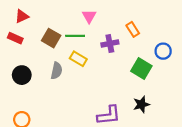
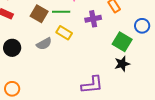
gray semicircle: (57, 71) -> (44, 44), turned 49
black star: (141, 104) -> (122, 64), moved

